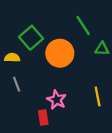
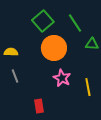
green square: (31, 38) -> (43, 21), moved
pink star: (57, 100) -> (62, 78), moved

